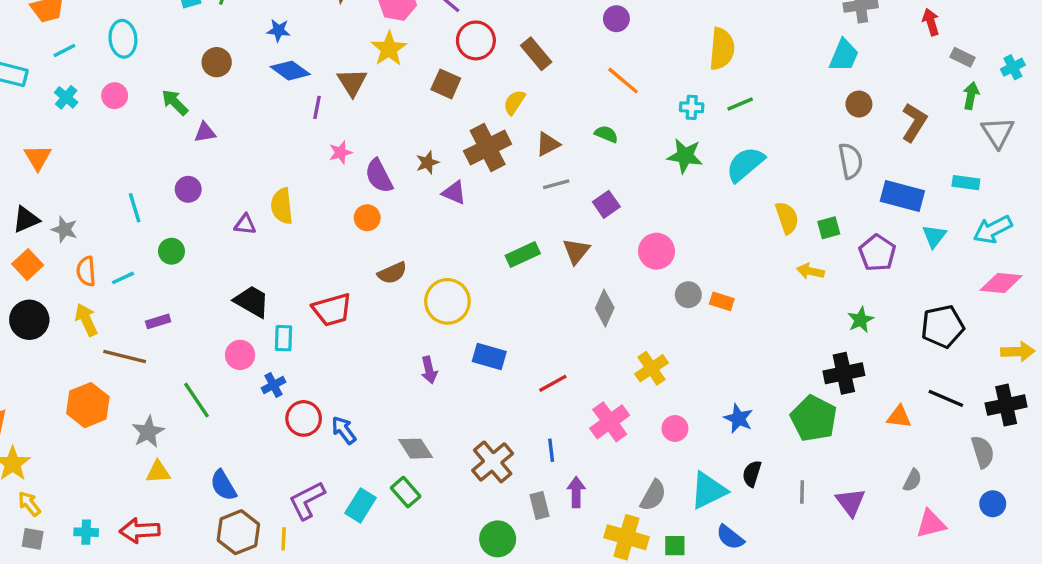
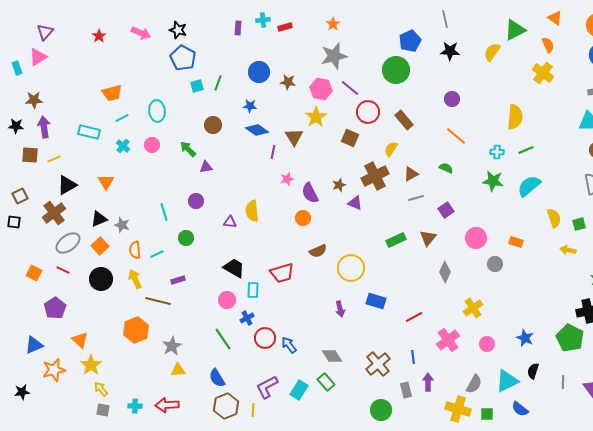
orange rectangle: (722, 301) -> (516, 242), moved
green line: (197, 400) -> (223, 339), moved

